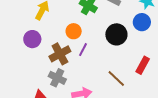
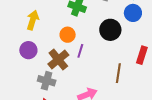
gray cross: (57, 78) -> (47, 81), moved
brown line: (116, 78) -> (118, 73), turned 66

